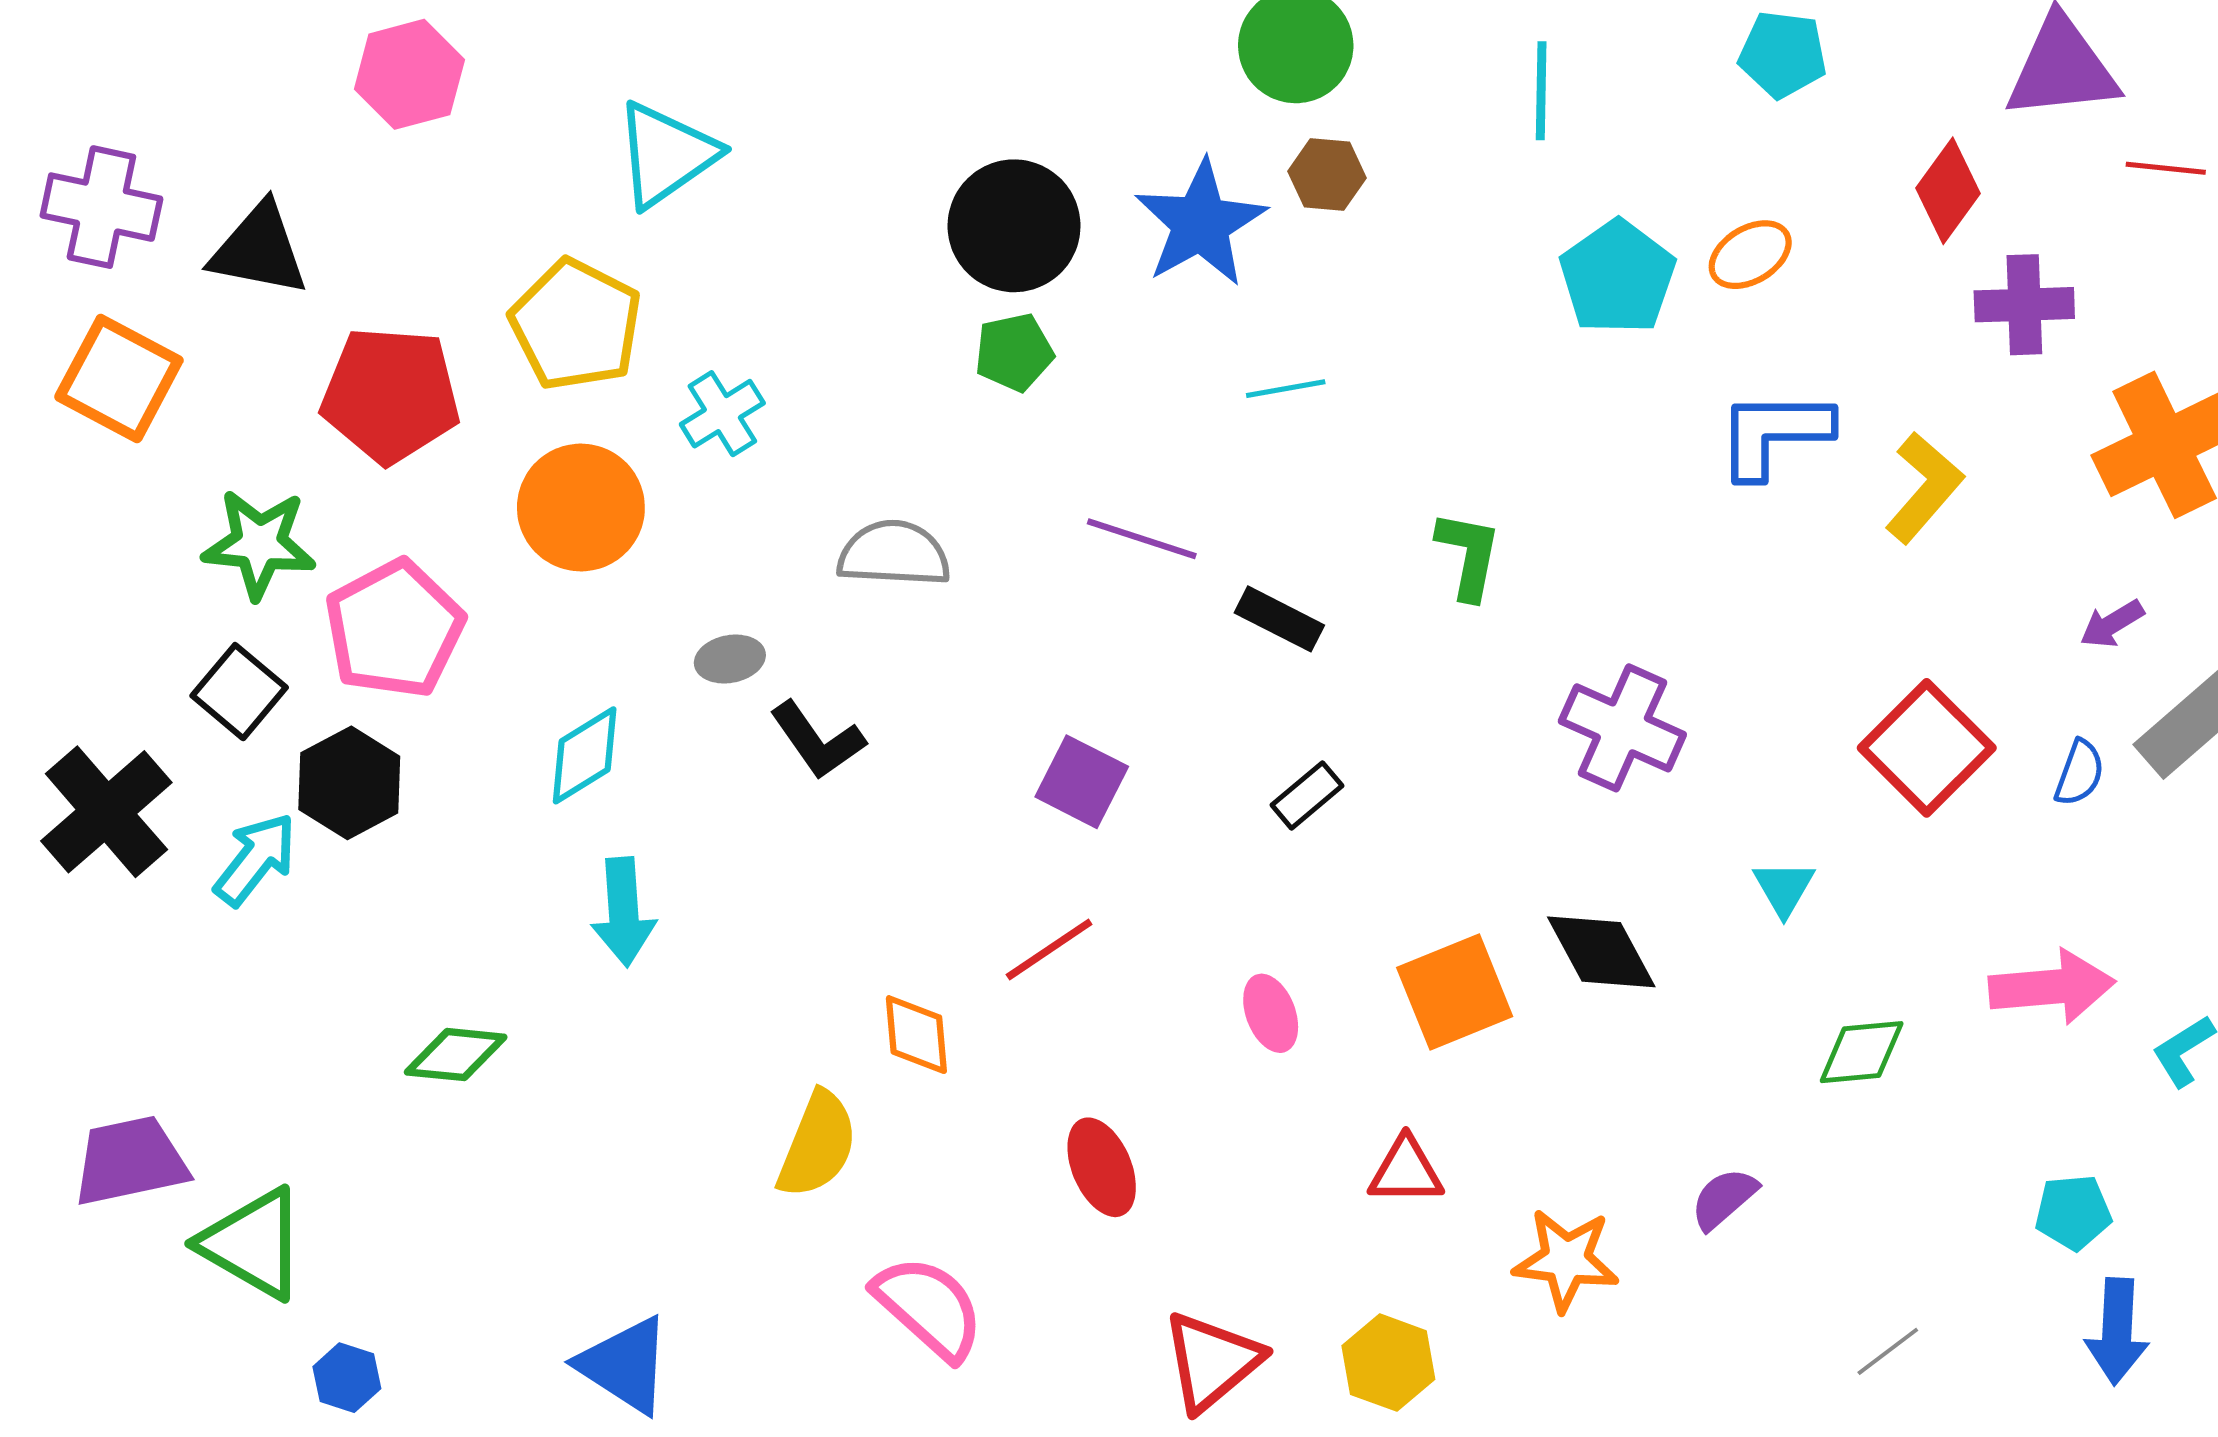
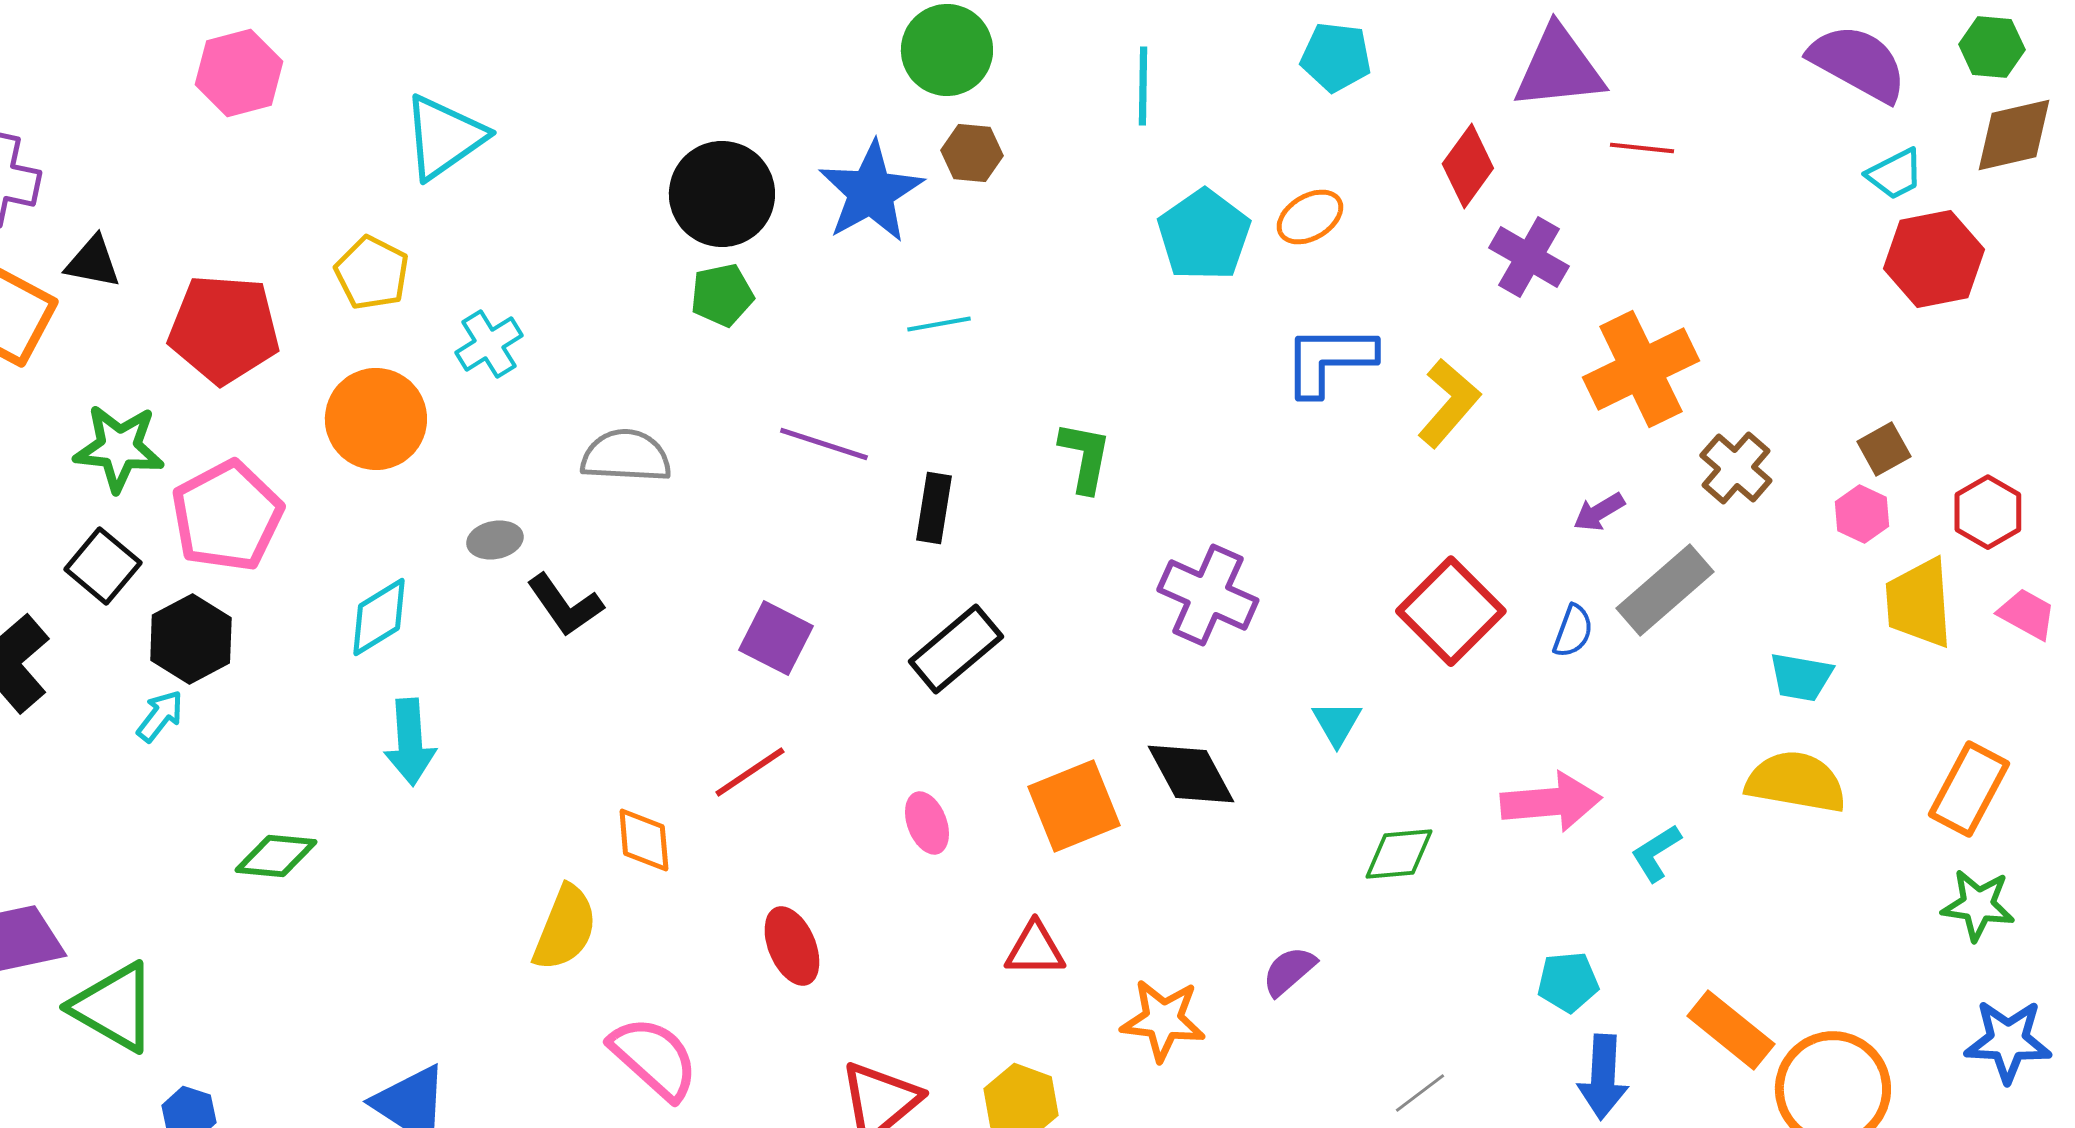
black triangle: (259, 250) -> (93, 262), moved, size x0.7
purple cross: (2024, 305) -> (1529, 257), turned 32
yellow pentagon: (576, 325) -> (372, 273), size x0.7
black rectangle: (1279, 619) -> (934, 508), turned 72
black rectangle: (1307, 795) -> (956, 649), size x1.6
cyan arrow: (255, 859) -> (160, 716), moved, size x0.7

